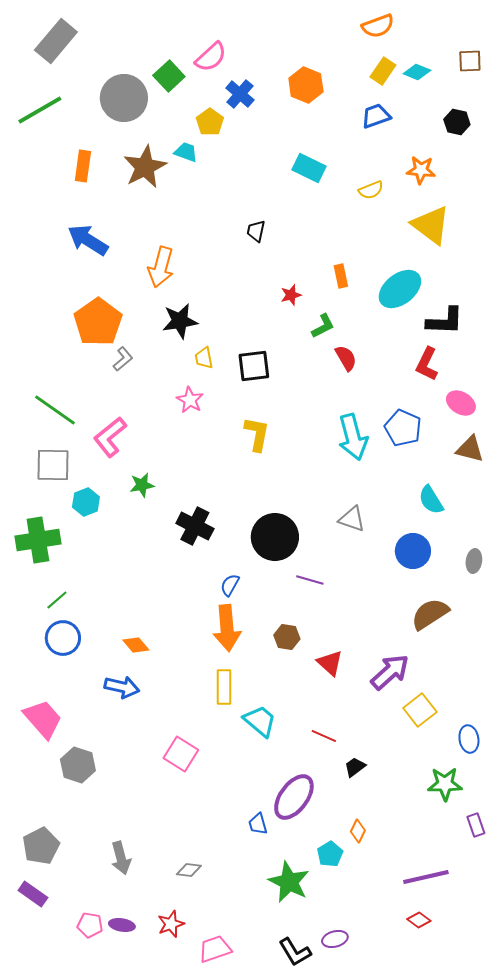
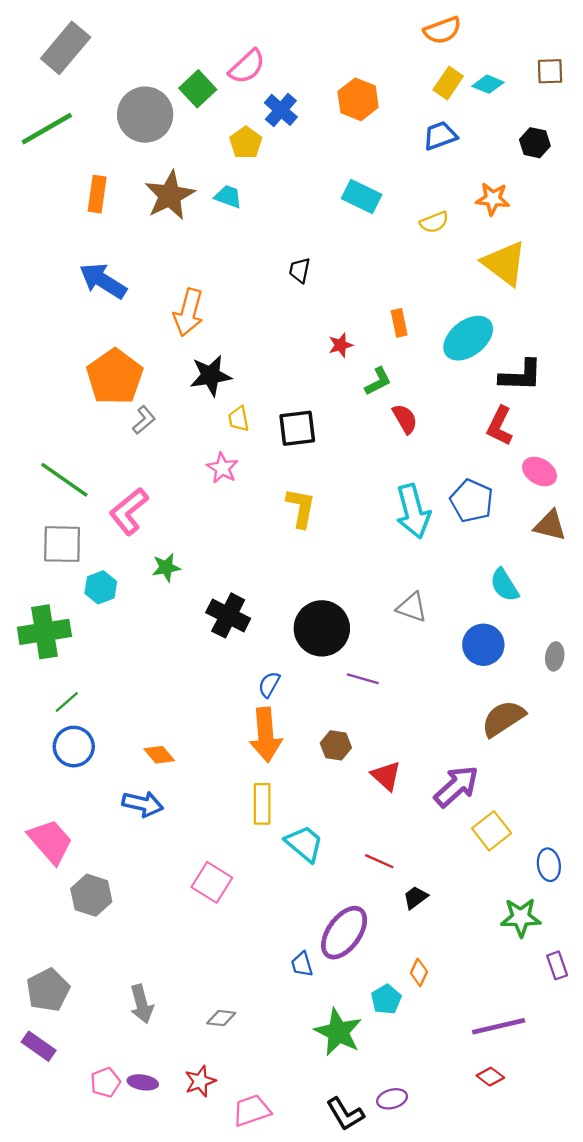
cyan trapezoid: (186, 152) -> (228, 197), moved
pink pentagon: (90, 925) -> (105, 1082), turned -30

